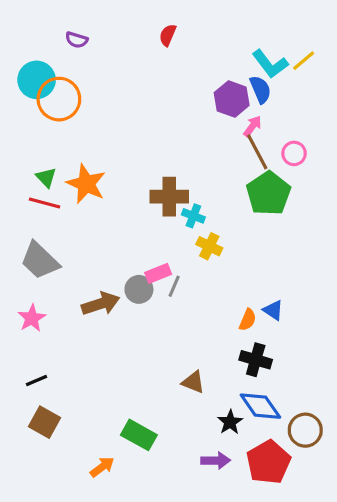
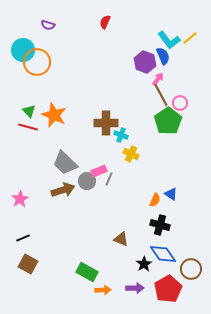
pink circle: (294, 153) -> (180, 103), moved
gray trapezoid: (40, 261) -> (65, 163), moved
orange arrow: (102, 467) -> (103, 290), moved, turned 35

